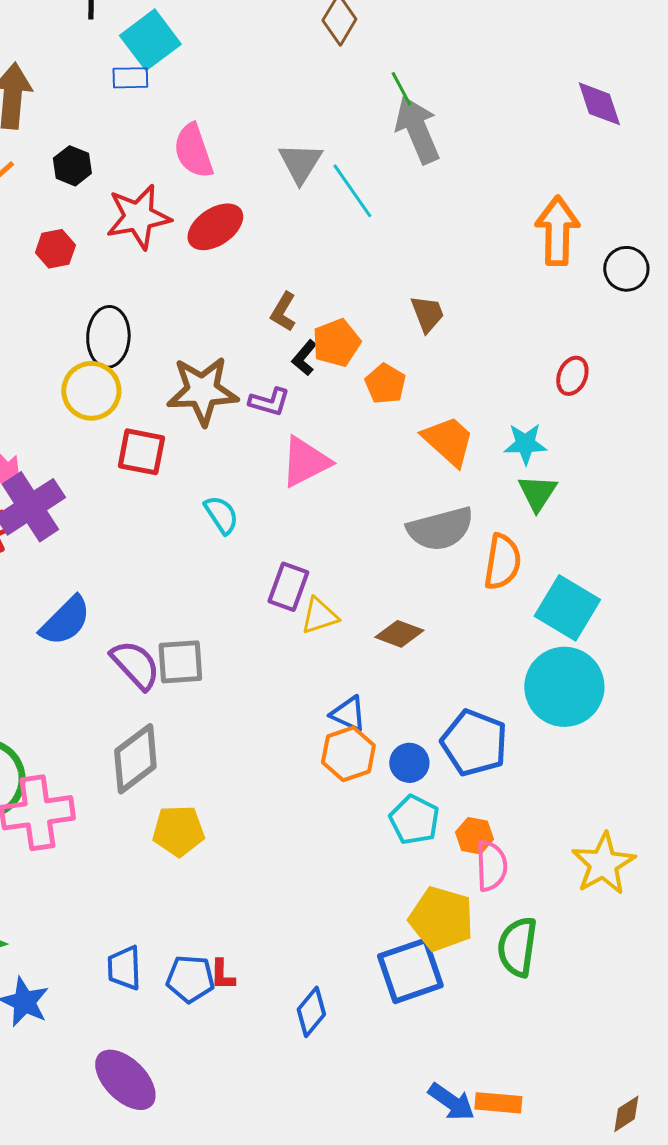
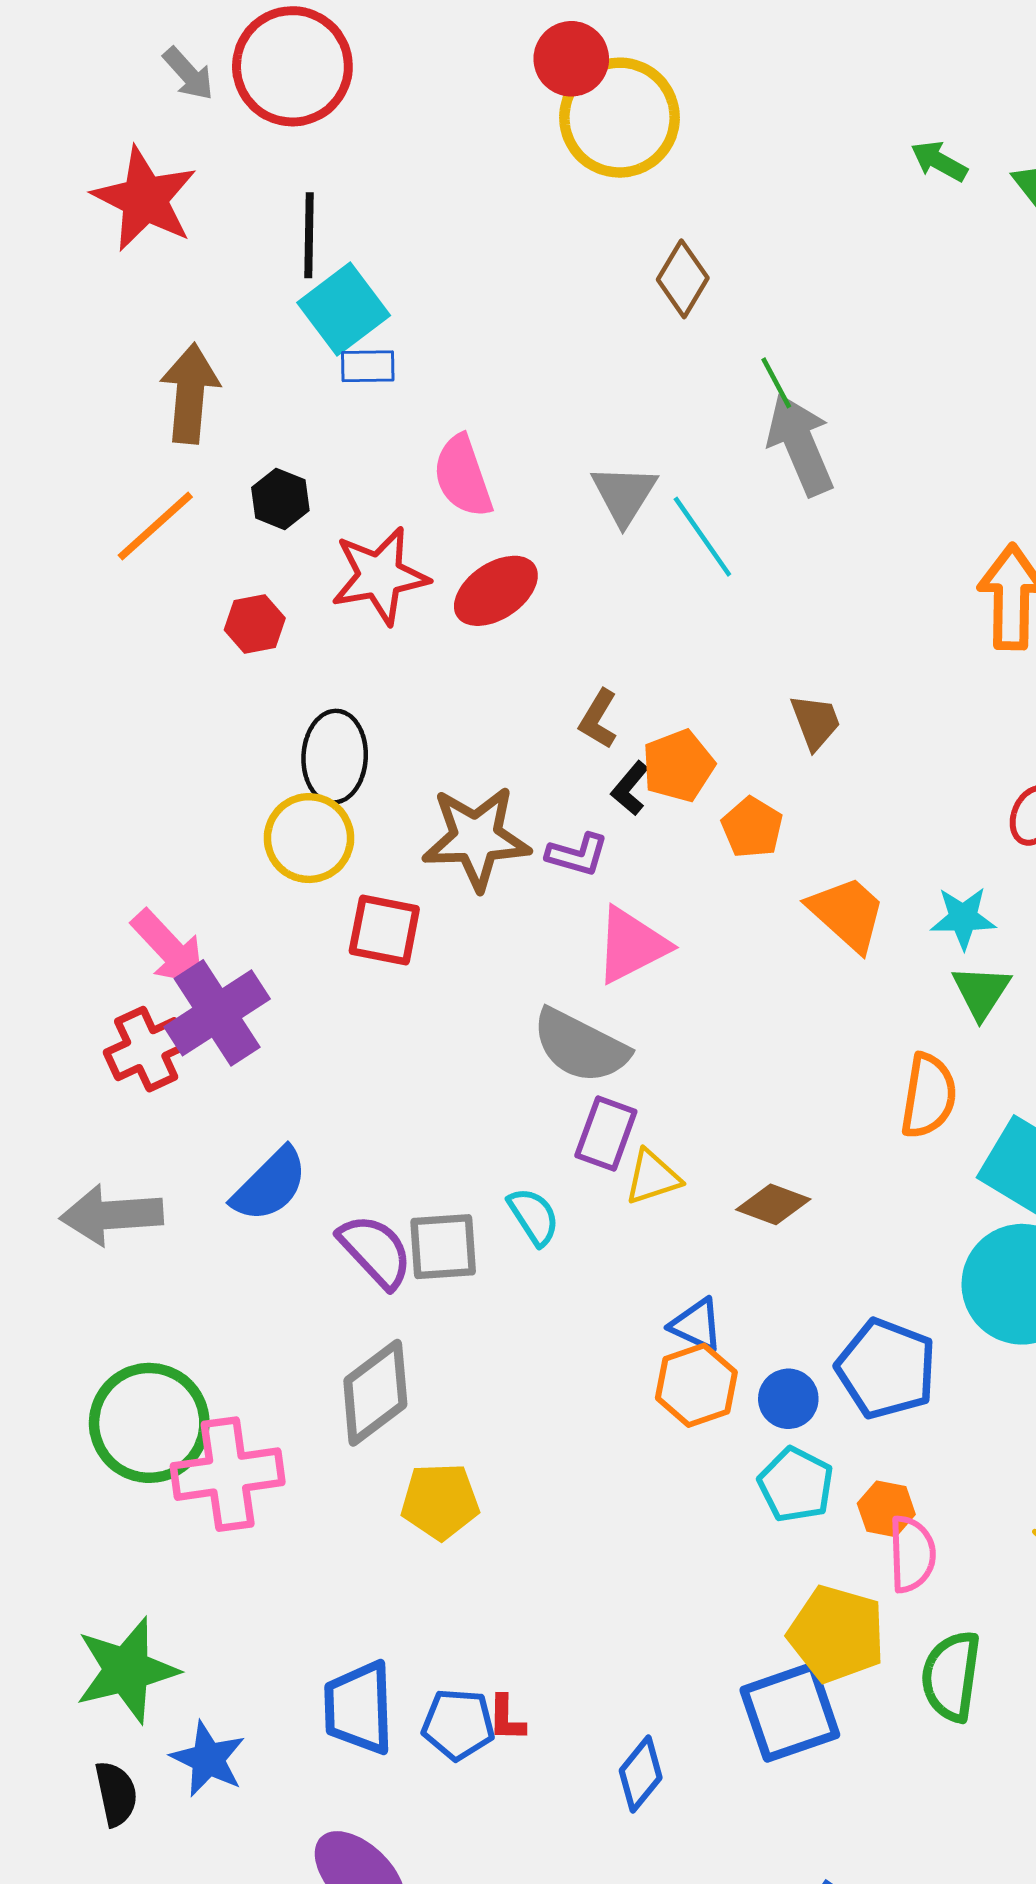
cyan square: (150, 40) -> (344, 309), moved
cyan semicircle: (221, 515) -> (534, 1216), moved
gray semicircle: (440, 529) -> (580, 1046), moved, turned 42
blue trapezoid: (124, 968) -> (359, 1708), size x1.4

